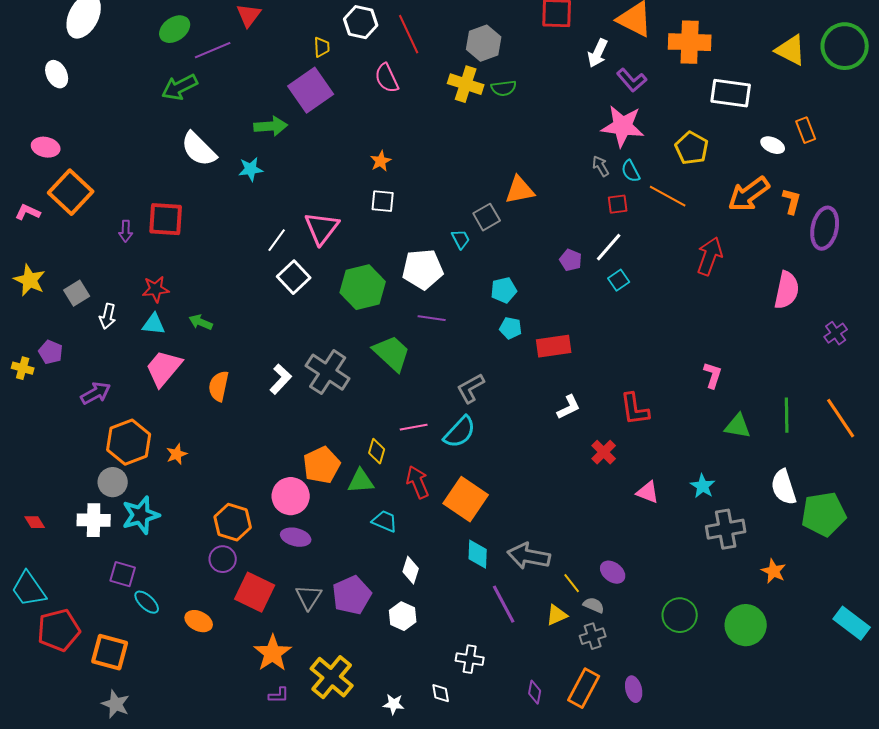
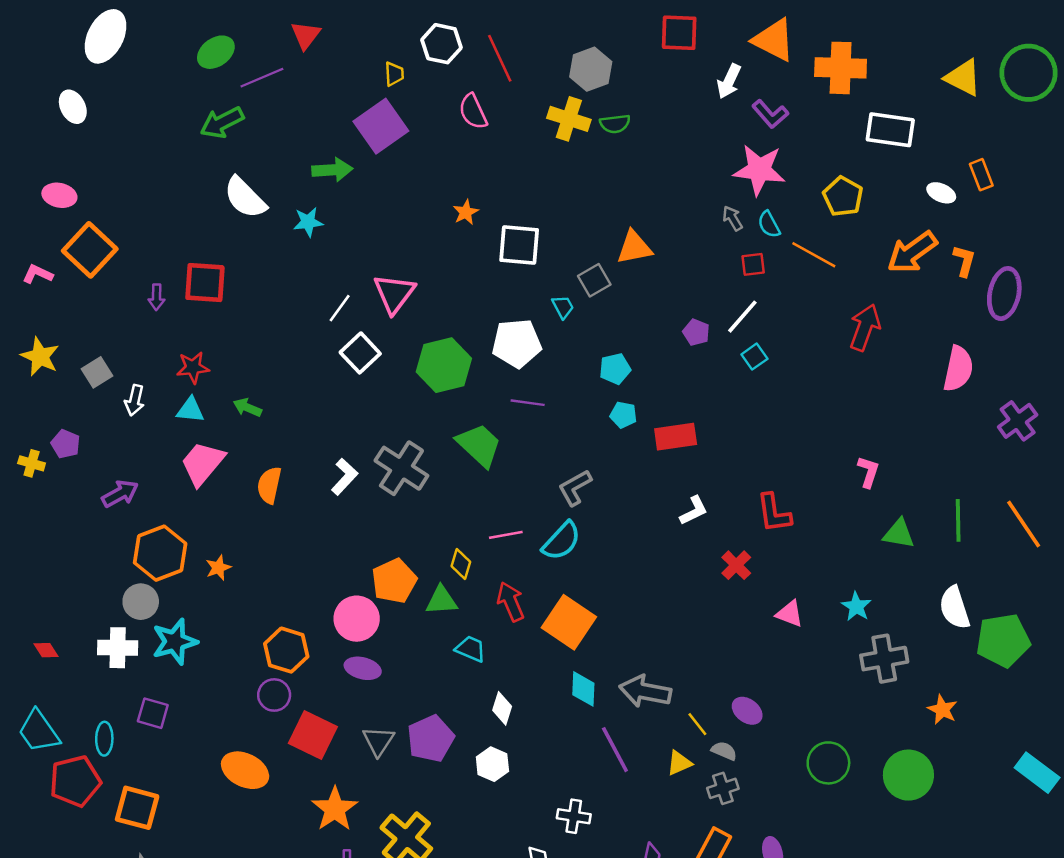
white square: (383, 201) -> (519, 245), moved, size x1.5
purple cross: (836, 333) -> (1018, 421), size x1.4
cyan ellipse: (147, 602) -> (104, 739), moved, turned 48
orange ellipse: (199, 621) -> (245, 770), size x1.4

